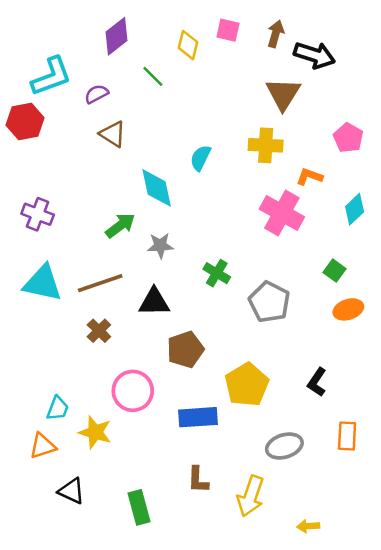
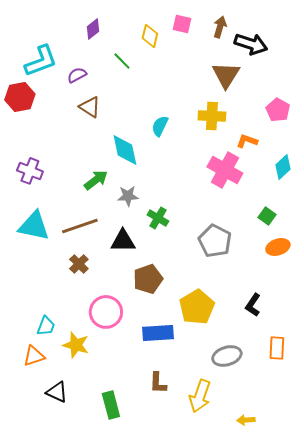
purple diamond: (117, 36) -> (93, 29), size x0.7
green cross: (217, 273) -> (158, 218), moved

